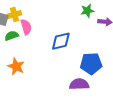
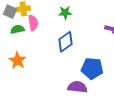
green star: (87, 11) -> (65, 13), moved
blue diamond: (61, 41) -> (65, 42), turned -30

